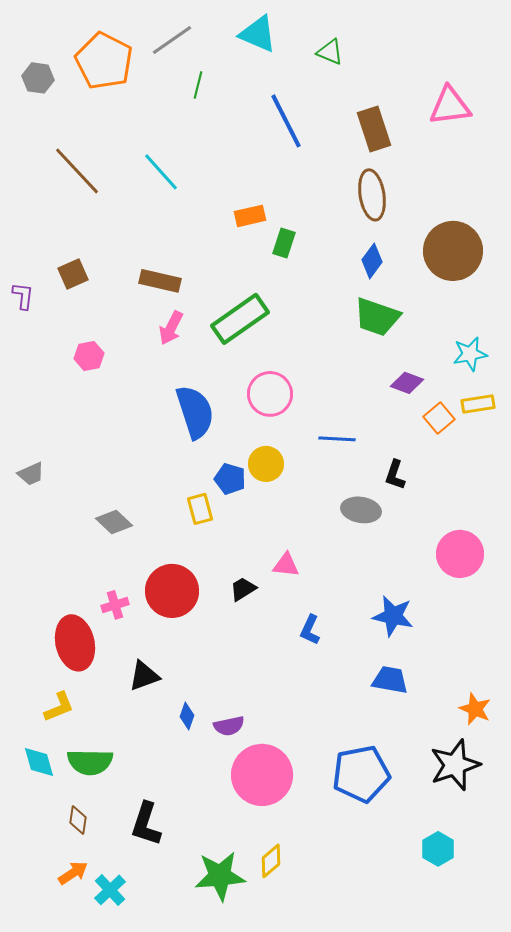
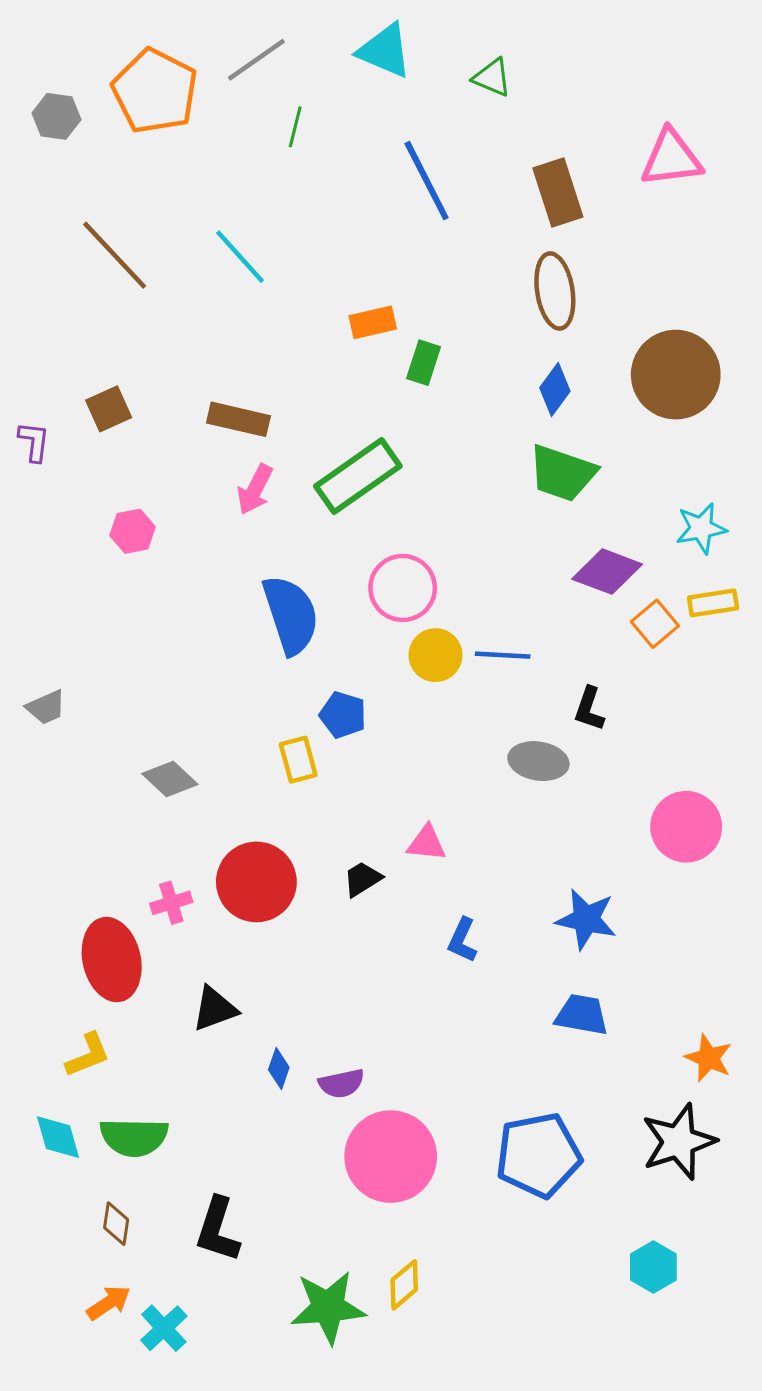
purple diamond: (407, 383) -> (607, 572), size x1.4
yellow circle: (266, 464) -> (435, 655), moved

